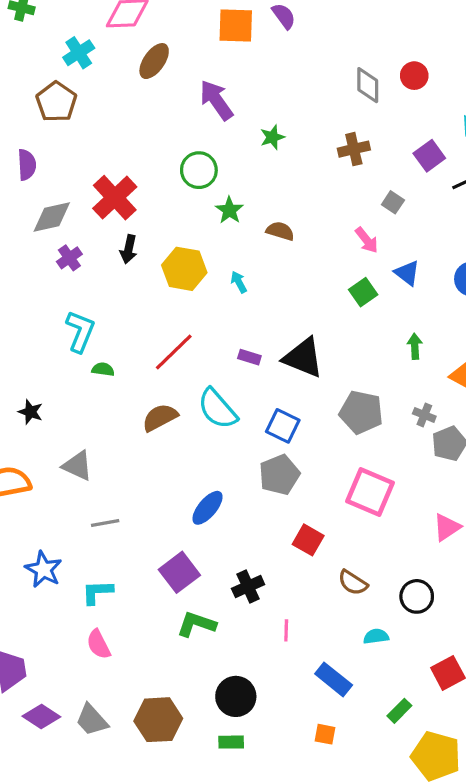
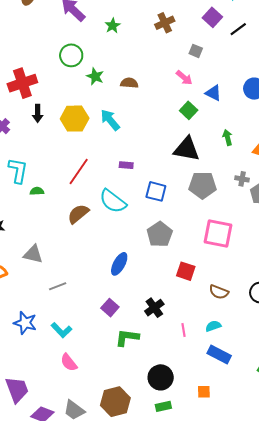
red cross: (115, 198) -> (22, 83), turned 36
cyan arrow: (239, 282) -> (110, 120), size x1.6
black triangle: (303, 358) -> (187, 149), moved
blue square: (283, 426) -> (156, 191), moved
purple square: (179, 572) -> (110, 308), size x0.7
cyan L-shape: (97, 592) -> (61, 330), turned -120
cyan semicircle: (376, 636) -> (213, 326), moved
orange square: (325, 734) -> (204, 392), moved

